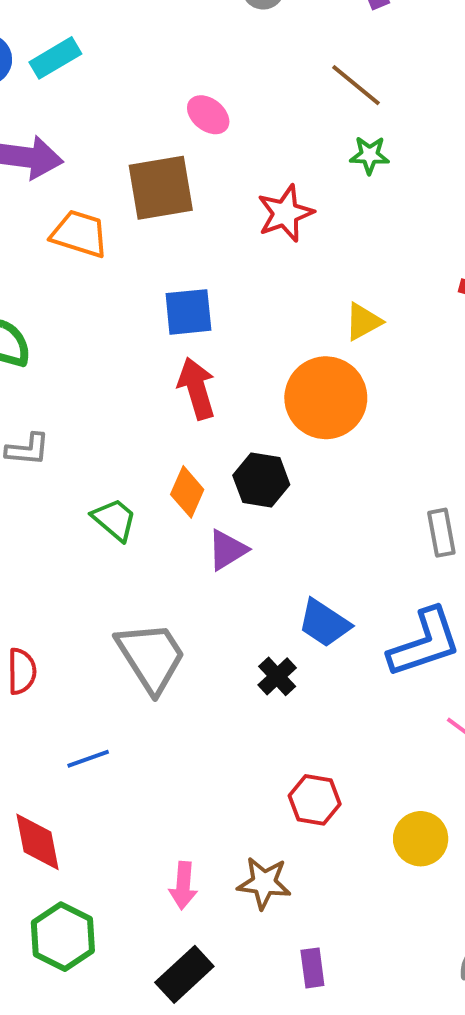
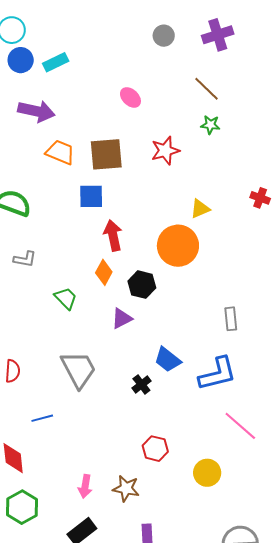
brown square: (161, 188) -> (106, 154), moved
blue square: (188, 312) -> (91, 196), moved
orange diamond: (187, 492) -> (104, 272), moved

